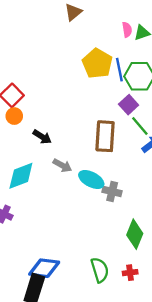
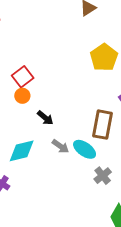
cyan ellipse: (91, 179) -> (85, 149), moved
gray cross: (112, 192) -> (103, 176), turned 30

